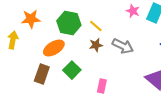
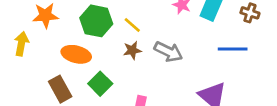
orange ellipse: (54, 48) -> (76, 54), turned 45
brown rectangle: (42, 74) -> (60, 89), turned -48

